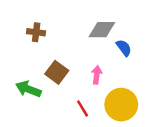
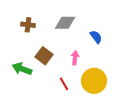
gray diamond: (102, 30) -> (65, 23), moved

